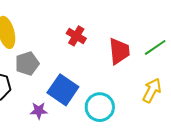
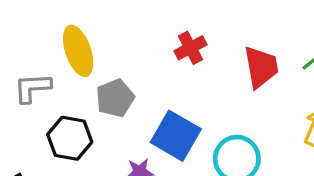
red cross: (76, 36) -> (190, 48), turned 36

